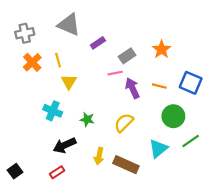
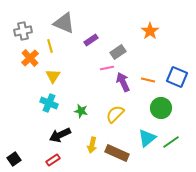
orange star: (162, 49) -> (150, 31), moved
yellow line: (58, 60) -> (50, 46), moved
yellow triangle: (69, 82) -> (53, 76), moved
green line: (191, 141) -> (171, 142), moved

